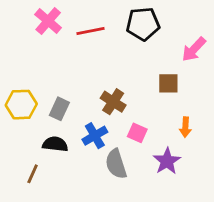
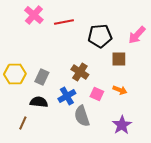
black pentagon: (143, 24) -> (100, 36), moved
orange arrow: (185, 127) -> (120, 90), moved, turned -72
purple star: (167, 161) -> (122, 125), moved

